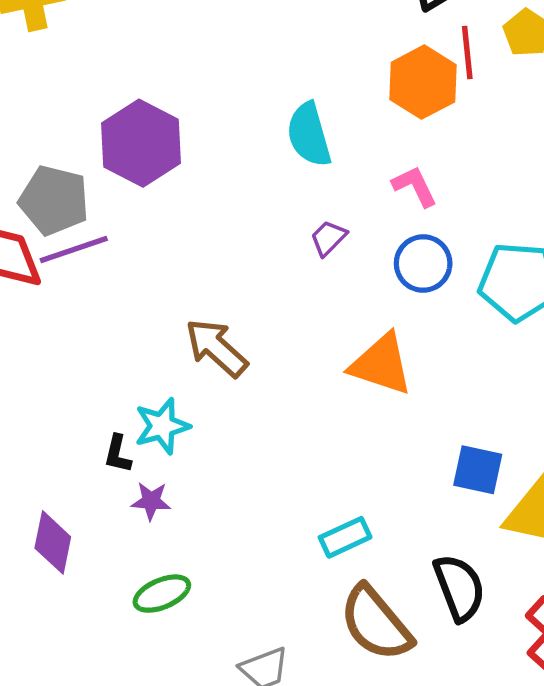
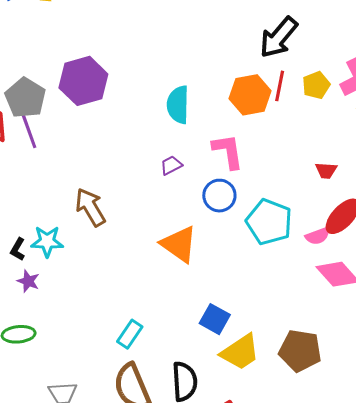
pink L-shape: (415, 186) -> (228, 151), size x1.4
purple line: (74, 250) -> (28, 129), turned 72
cyan rectangle: (345, 537) -> (130, 334), turned -48

